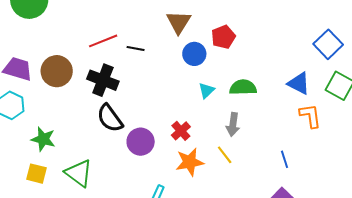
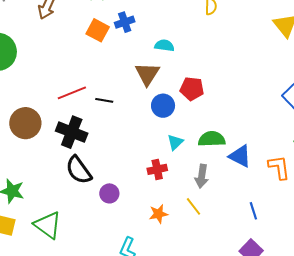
red pentagon: (223, 37) -> (192, 89), turned 30
blue triangle: (299, 83) -> (240, 156), moved
red cross: (181, 131) -> (157, 169), moved, turned 30
purple circle: (141, 142) -> (109, 193), size x0.7
orange star: (190, 162) -> (158, 214), size x0.7

